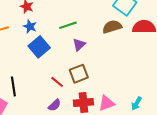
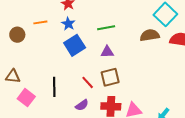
purple triangle: (79, 45) -> (107, 52), moved, turned 32
black line: (13, 86) -> (54, 87), moved

